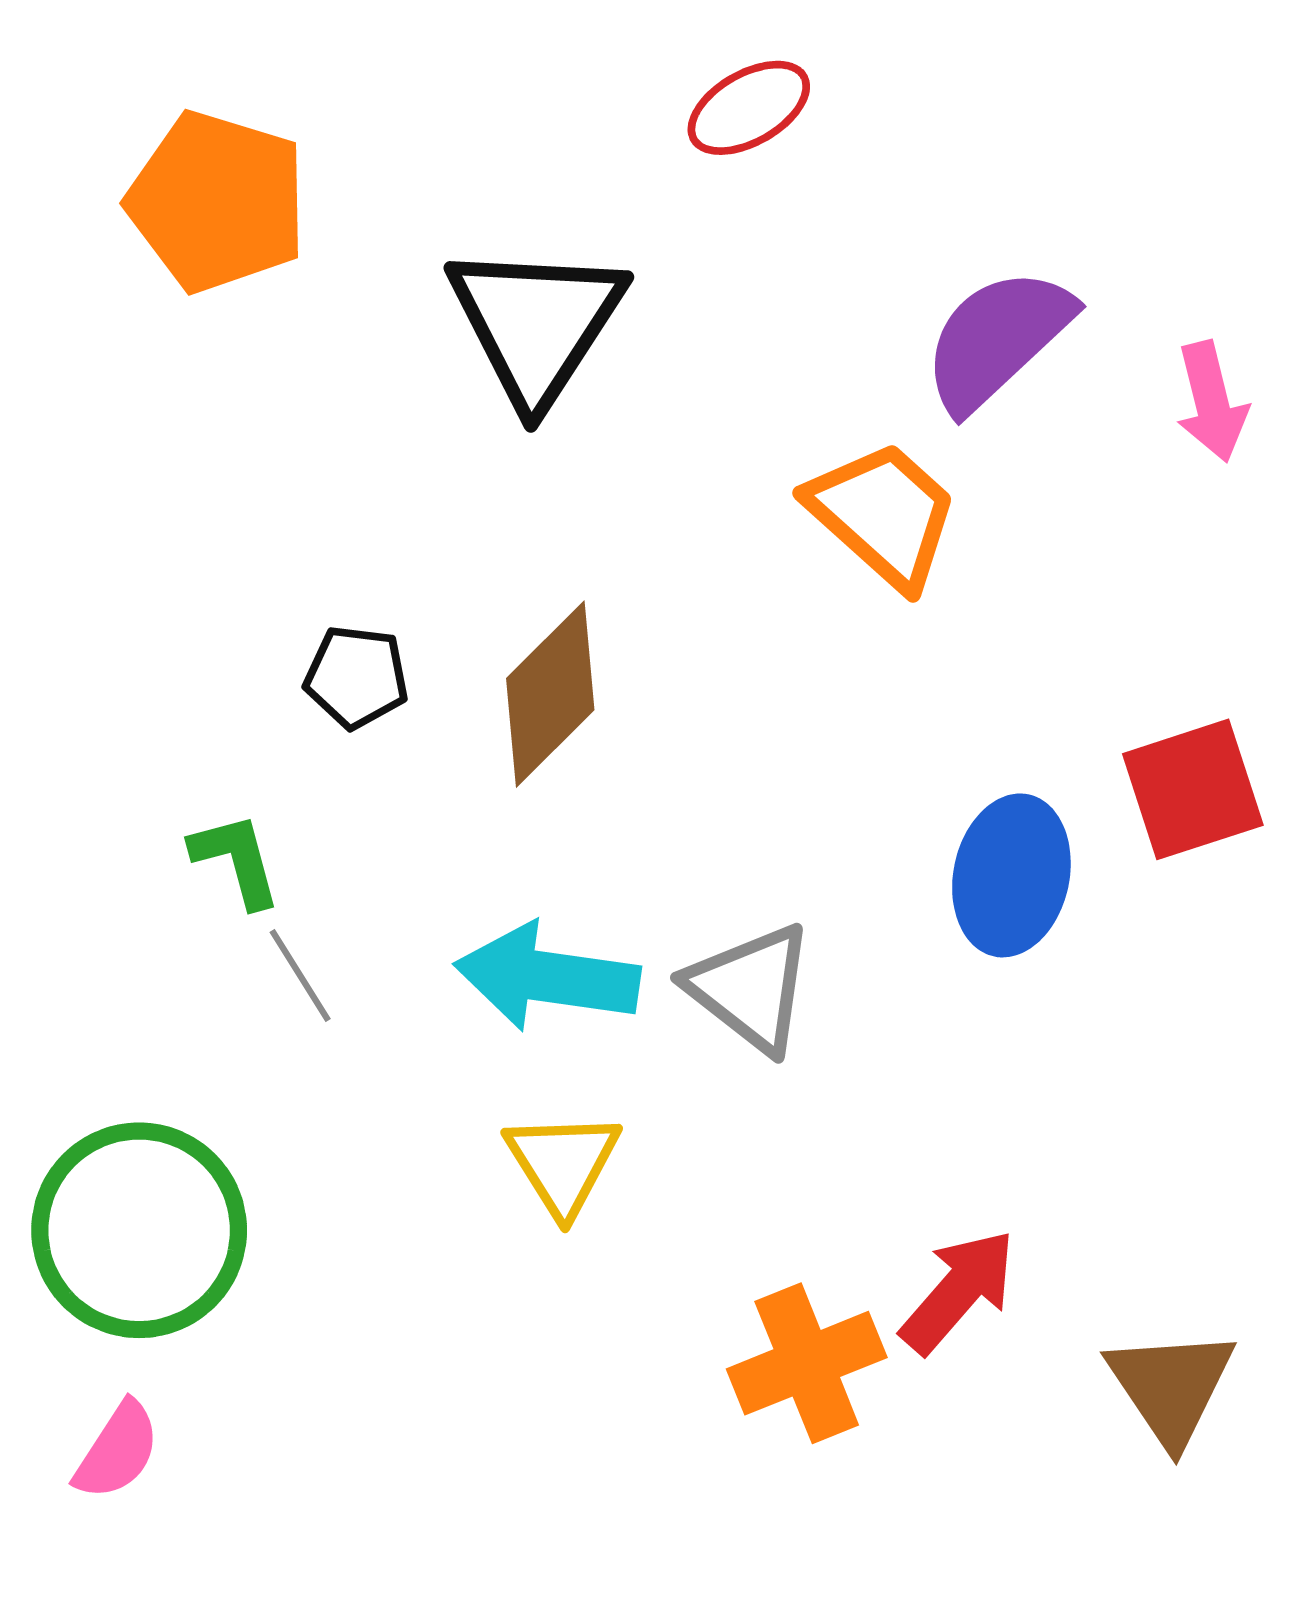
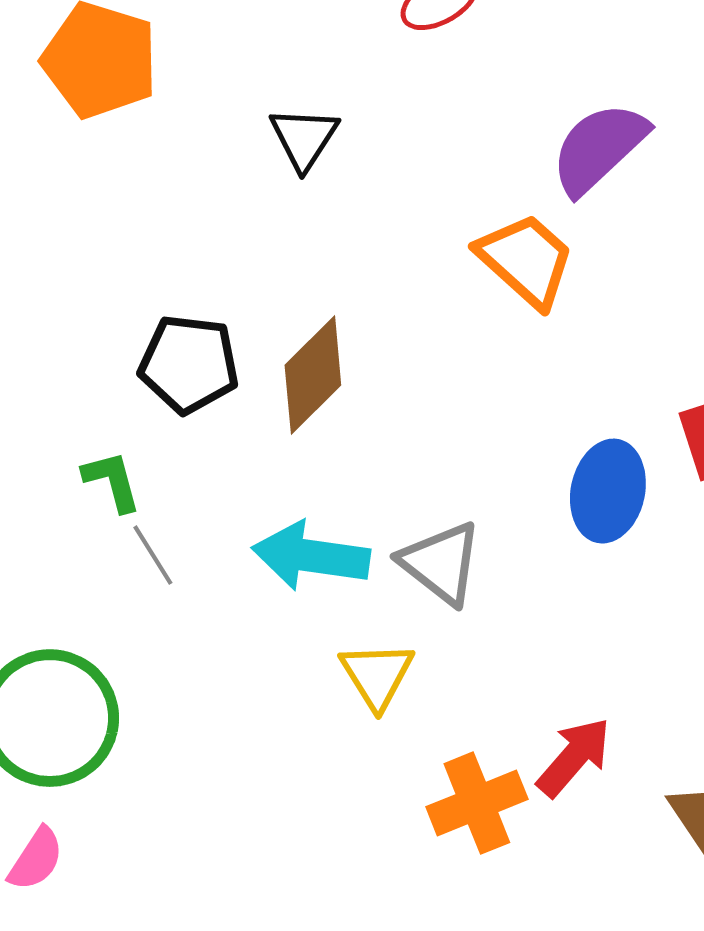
black triangle: (536, 324) -> (304, 138), size x0.6
black pentagon: (356, 677) -> (189, 364), size x1.5
yellow triangle: (563, 1163) -> (377, 675), moved

